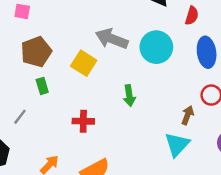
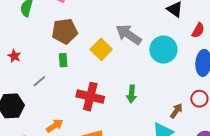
green arrow: (129, 96) -> (132, 94), moved
red cross: (83, 121) -> (90, 97), size x1.5

